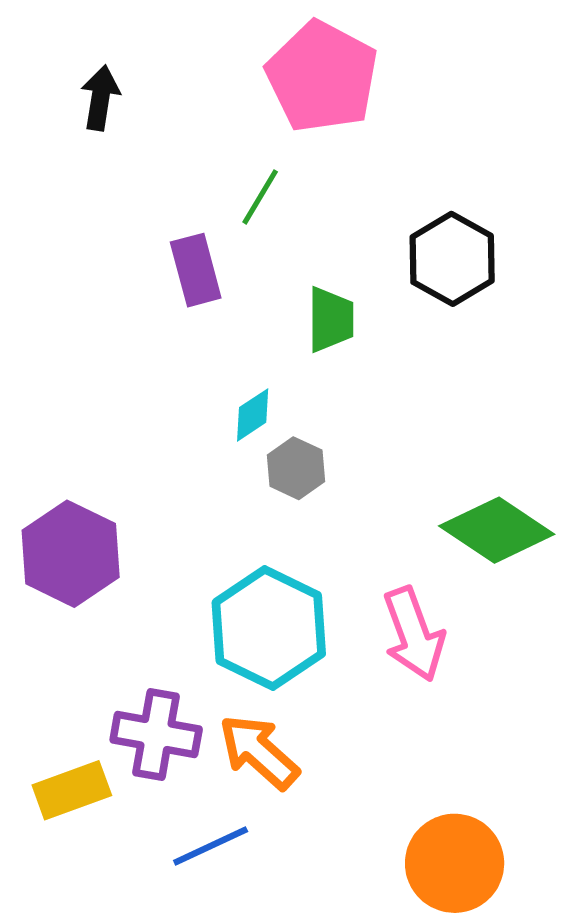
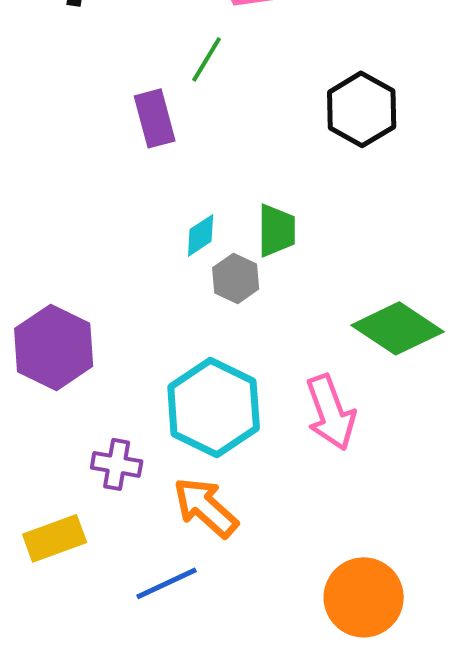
green trapezoid: (331, 320) -> (277, 230), moved
purple cross: (156, 734) -> (117, 464), moved, size x0.7

